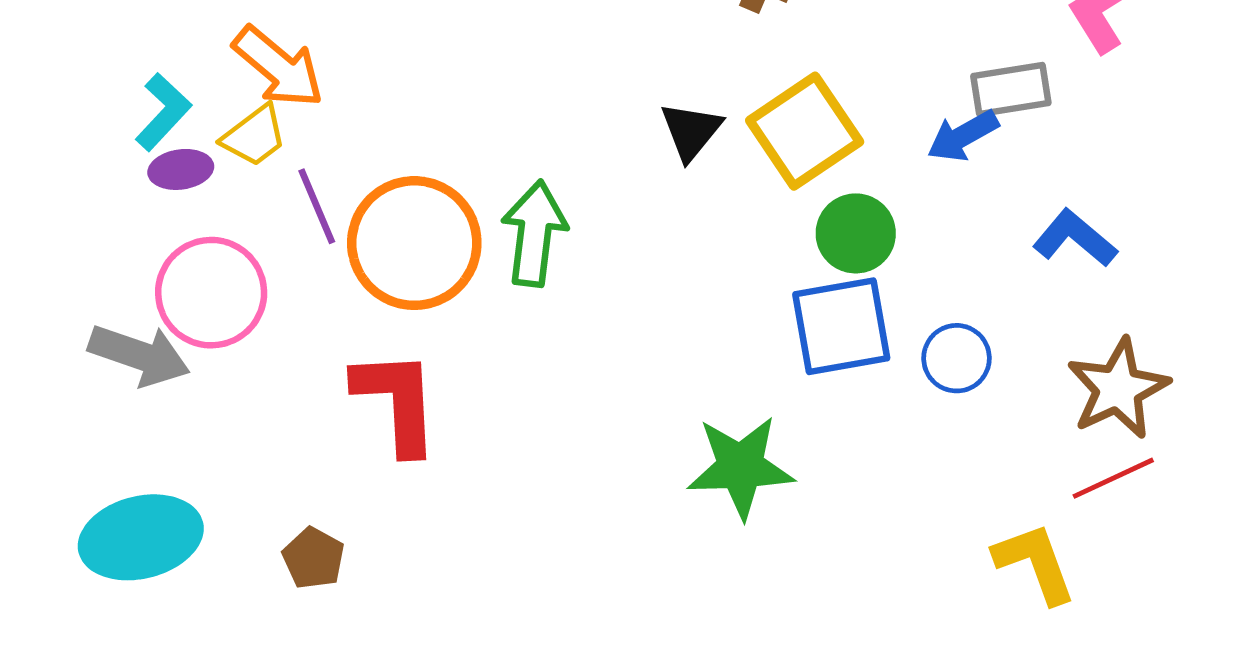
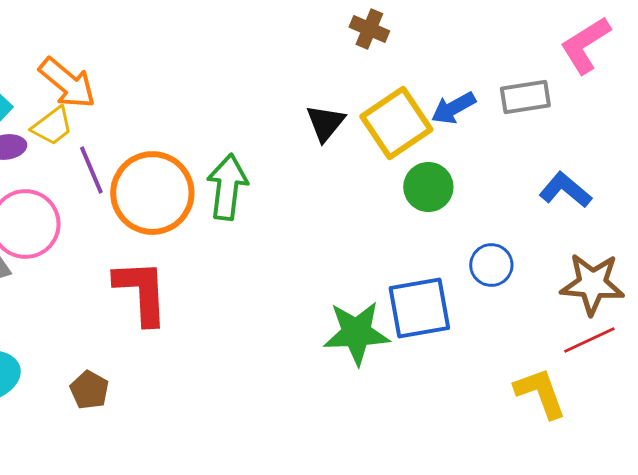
blue arrow: (963, 136) -> (453, 108), moved
blue square: (841, 326) -> (419, 308), moved
brown star: (1118, 389) -> (592, 284), turned 30

